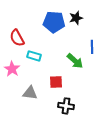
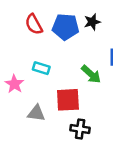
red semicircle: (17, 38) -> (34, 24), moved
red square: (56, 82) -> (68, 100), size x1.5

